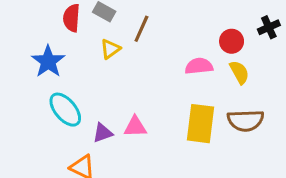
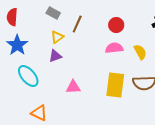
red semicircle: (71, 18) -> (12, 17), moved
red circle: (232, 41) -> (116, 25), moved
purple triangle: (103, 133) -> (55, 56), moved

